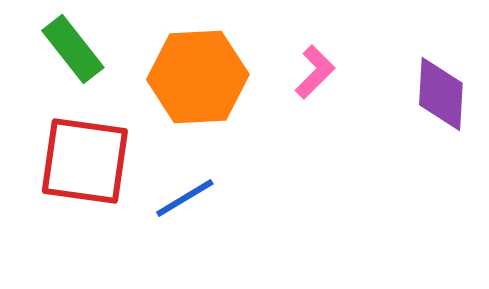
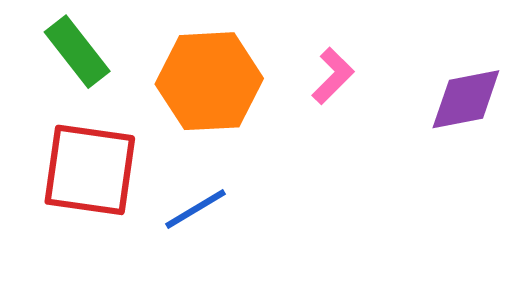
purple diamond: (441, 94) -> (466, 99), turned 76

